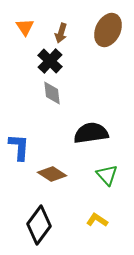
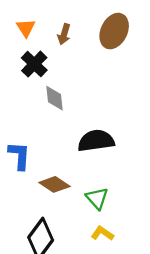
black cross: (50, 61) -> (34, 64), moved
green triangle: (107, 175) -> (97, 198), moved

